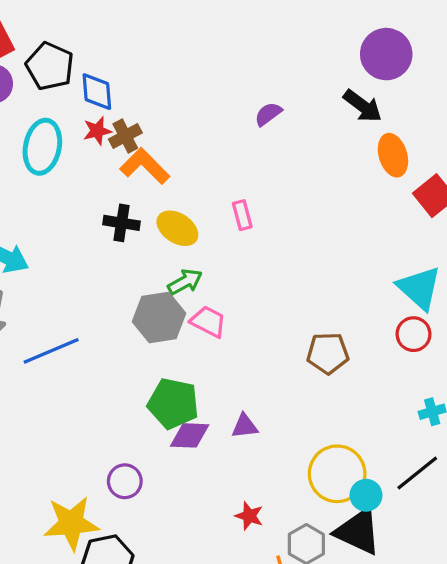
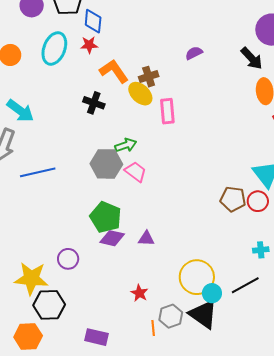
brown cross: (125, 136) -> (149, 77), moved
pink rectangle: (242, 215) -> (167, 111), size x1.4
yellow ellipse: (177, 228) -> (140, 94), moved
brown pentagon: (328, 353) -> (233, 199), moved

